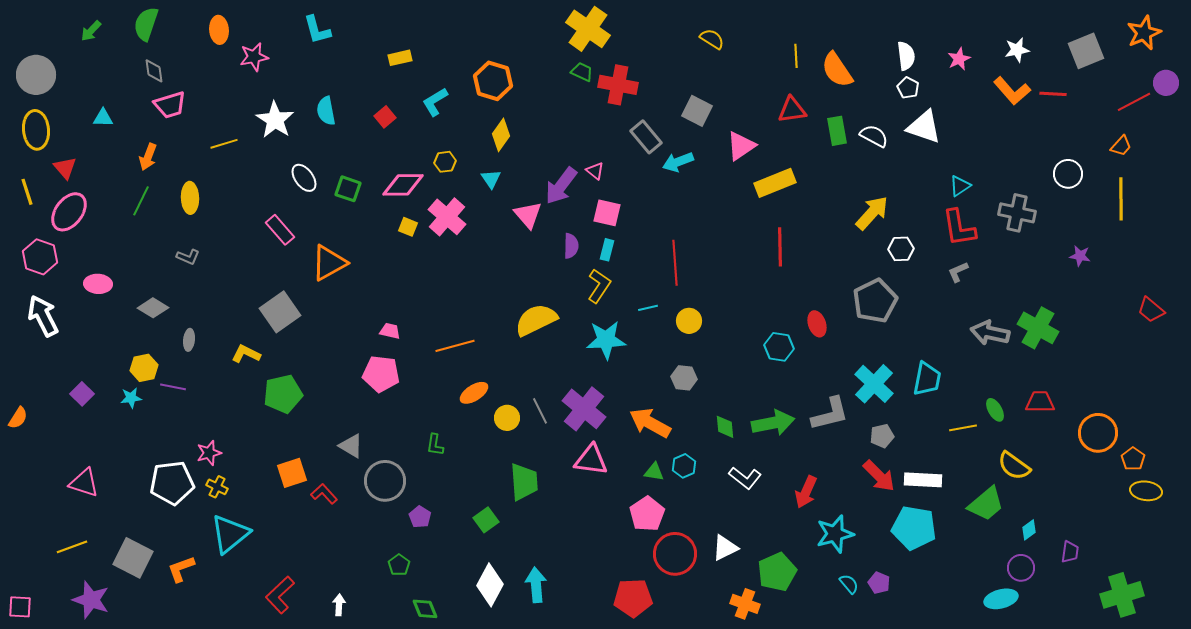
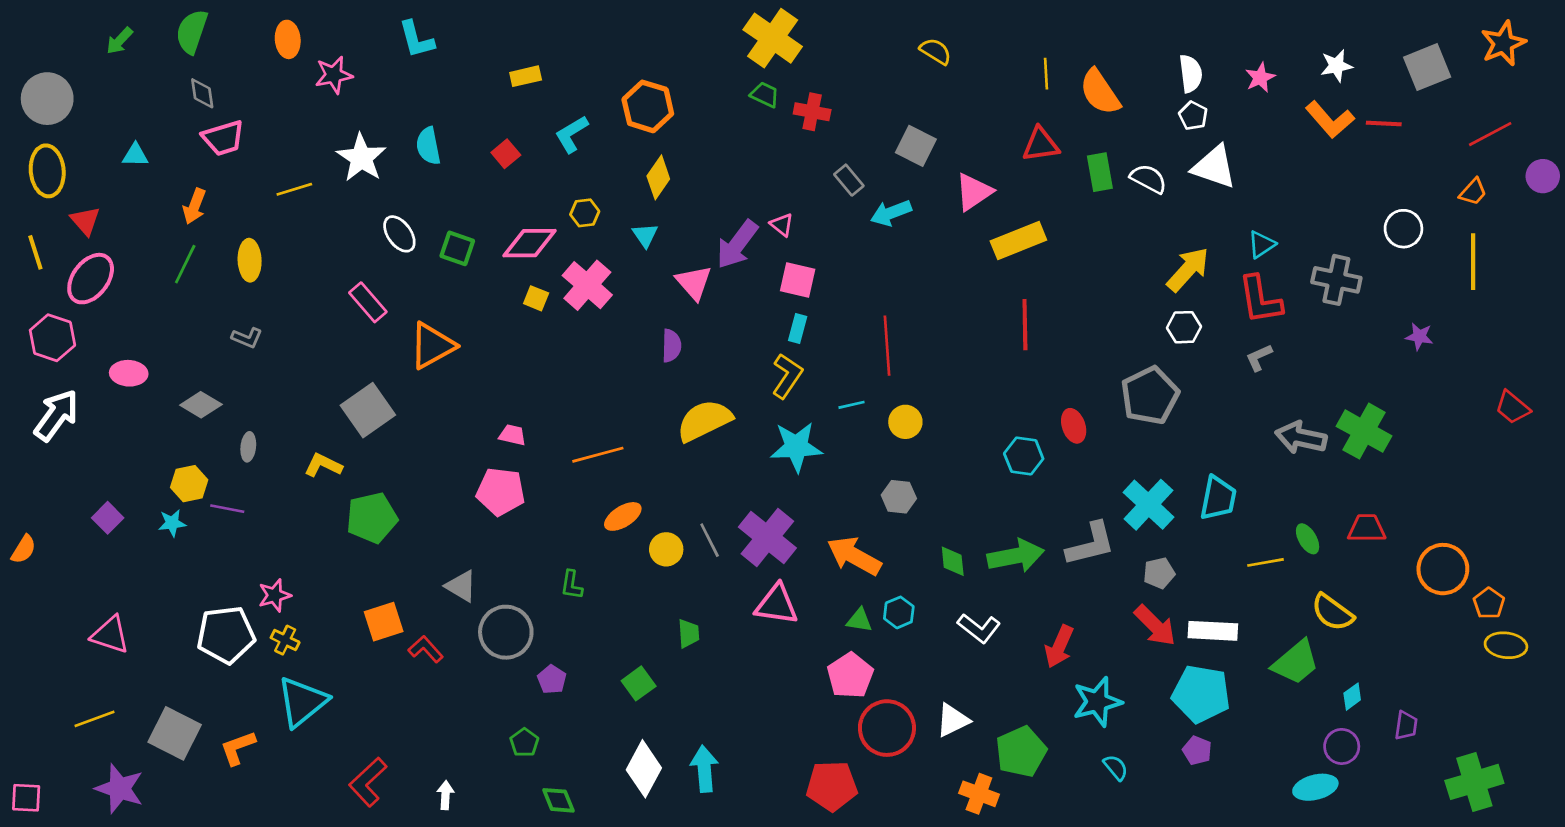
purple circle: (1166, 83) -> (1543, 176), moved
red cross: (618, 85) -> (812, 112), size x0.7
gray rectangle: (646, 137) -> (849, 180), size x0.7
yellow arrow: (872, 213) -> (1188, 269), moved
purple semicircle: (571, 246) -> (671, 346), moved
white arrow: (43, 316) -> (56, 415), turned 63
green trapezoid: (524, 482) -> (689, 633), size x0.6
purple pentagon: (879, 583) -> (1197, 750), moved

